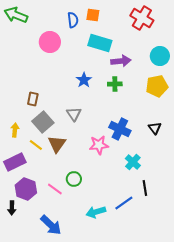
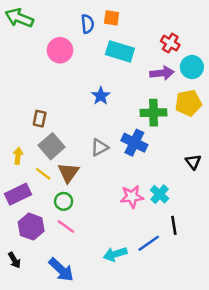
red cross: (142, 18) -> (170, 43), moved, size x0.7
purple arrow: (121, 61) -> (162, 73), moved
green cross: (115, 84) -> (154, 113), moved, size x1.5
gray triangle: (74, 114) -> (100, 147), moved, turned 35
black triangle: (155, 128) -> (193, 162), moved
blue cross: (120, 129) -> (134, 143), moved
pink star: (99, 145) -> (132, 197), moved
green circle: (74, 179) -> (64, 201), moved
black arrow: (12, 208) -> (14, 260), moved, turned -32

